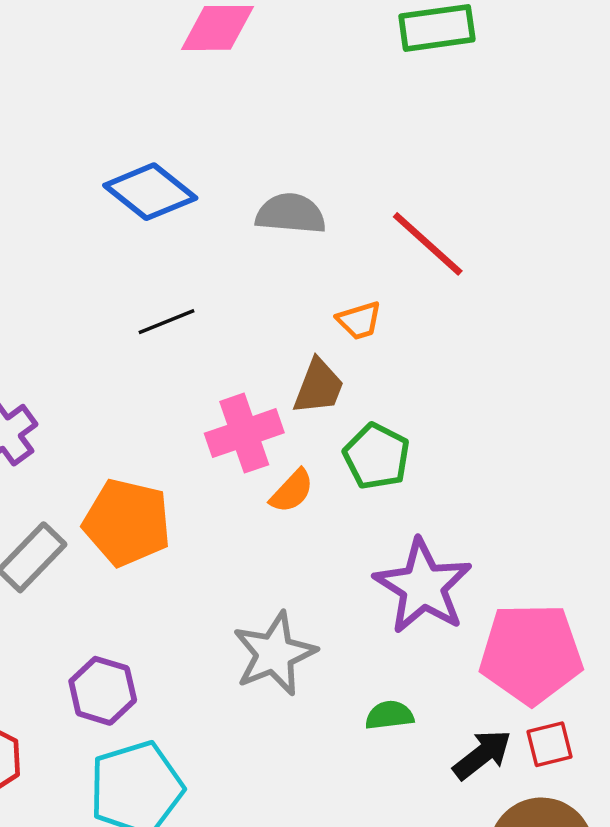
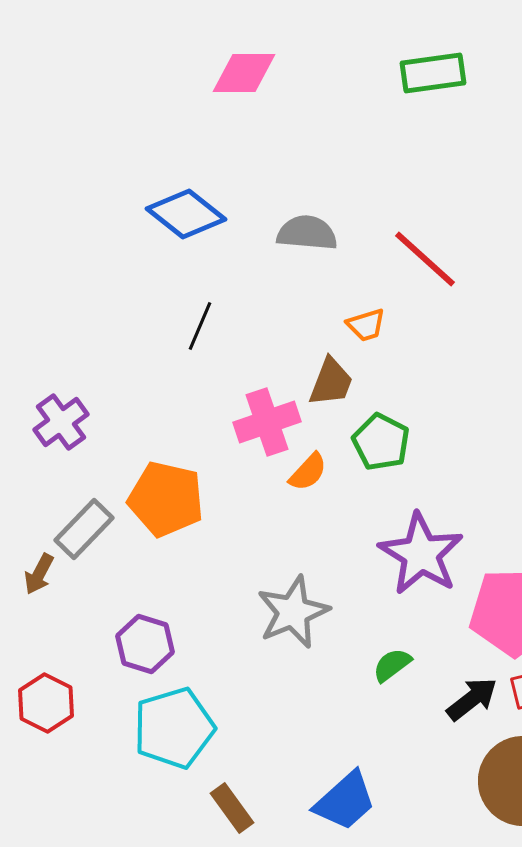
black line: (166, 322) -> (200, 326), turned -45
green semicircle: (389, 715) -> (392, 665), turned -30

